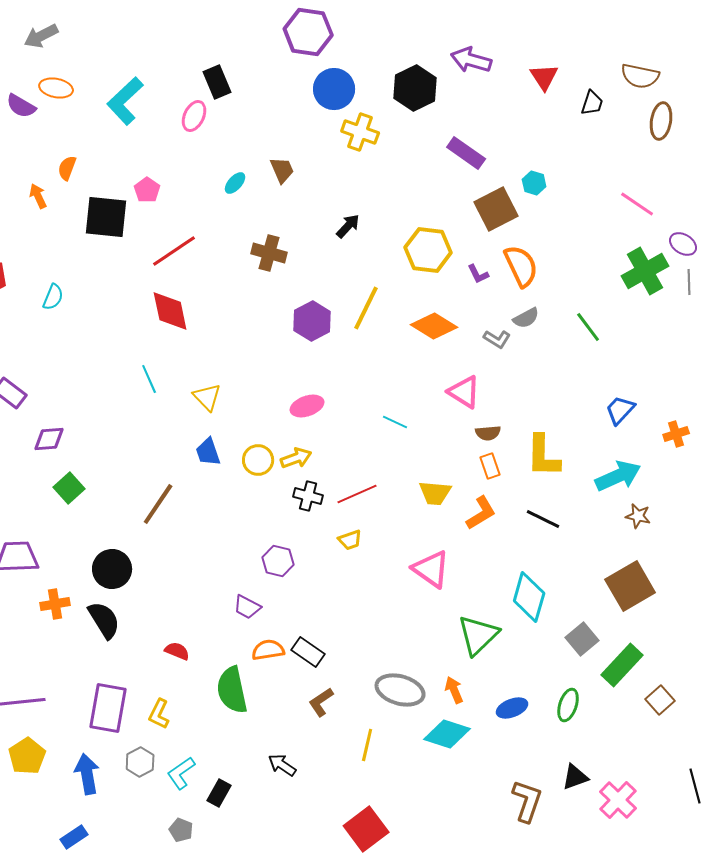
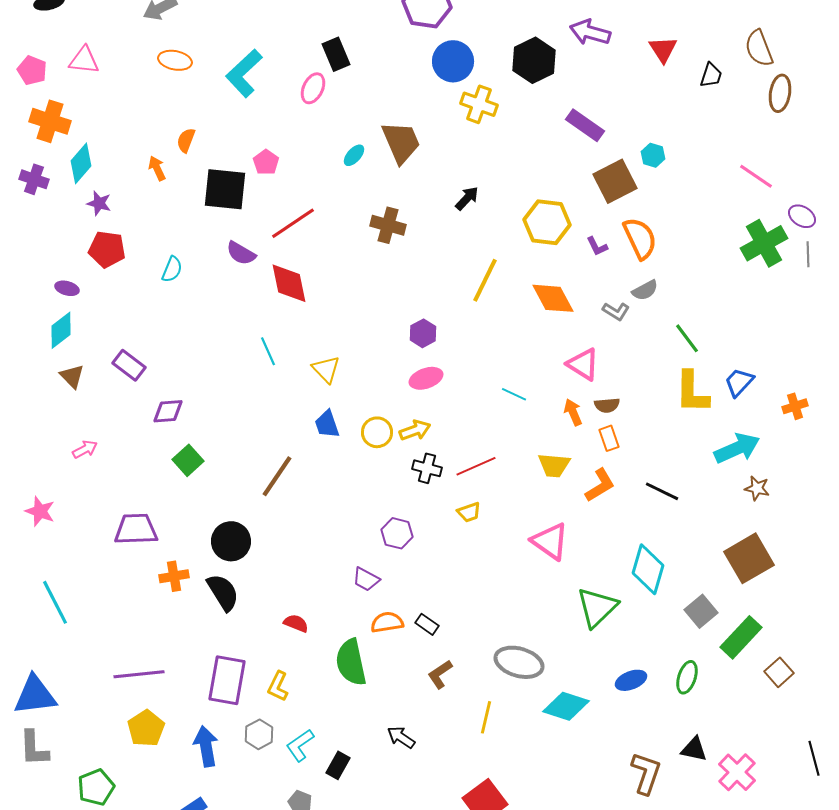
brown semicircle: (640, 76) -> (759, 48), turned 57
purple semicircle: (21, 106) -> (241, 253), moved
brown trapezoid: (282, 170) -> (401, 142), size x1.6
purple hexagon: (312, 321) -> (423, 333), moved, size x0.7
orange diamond: (434, 326) -> (553, 298), turned 30
green line: (588, 327) -> (687, 338), moved
yellow L-shape: (543, 456) -> (692, 392), moved
black rectangle: (308, 652) -> (427, 624), size x0.7
orange arrow: (454, 690) -> (573, 412), moved
black triangle: (575, 777) -> (694, 749), turned 32

